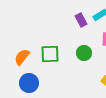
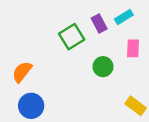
green square: (50, 54) -> (72, 37), moved, turned -30

